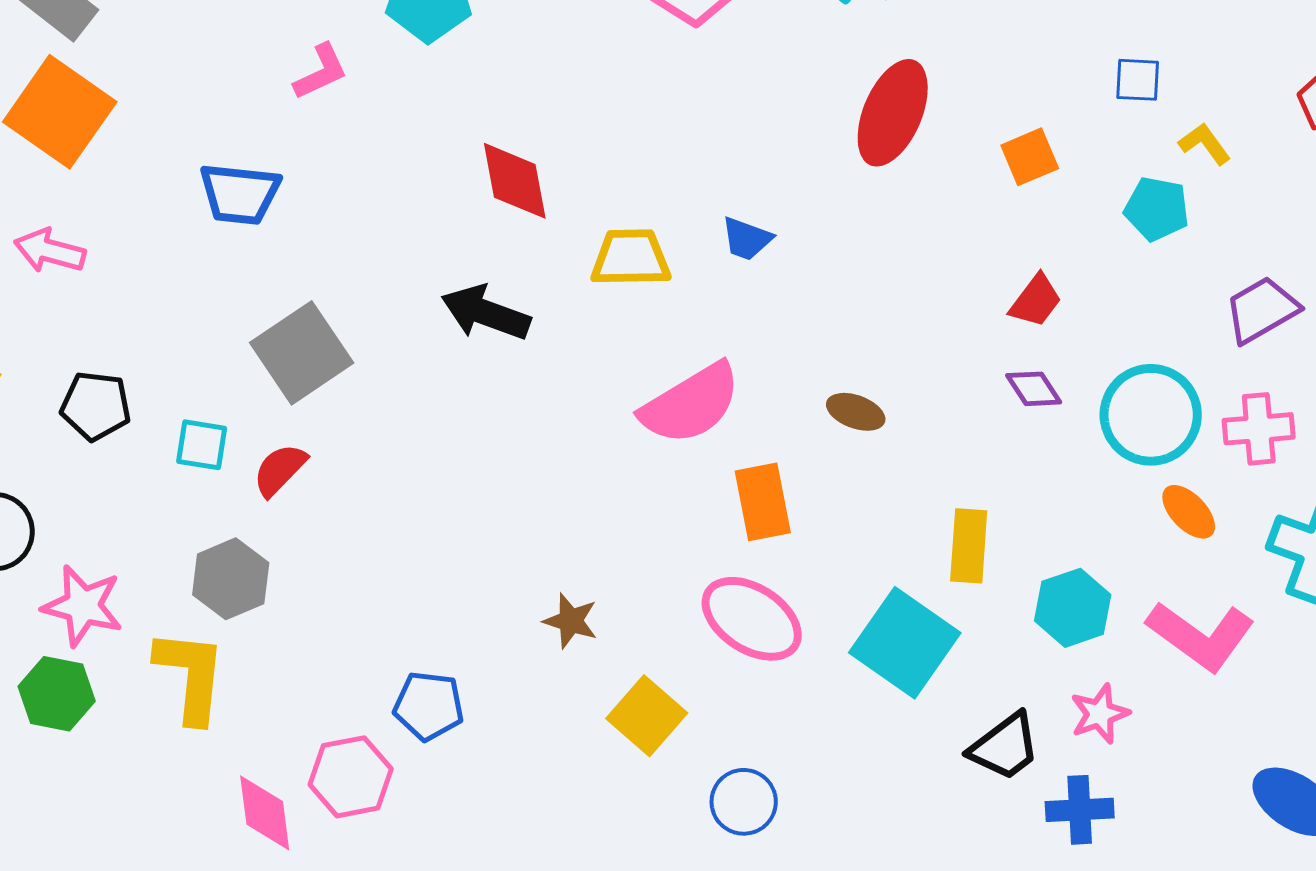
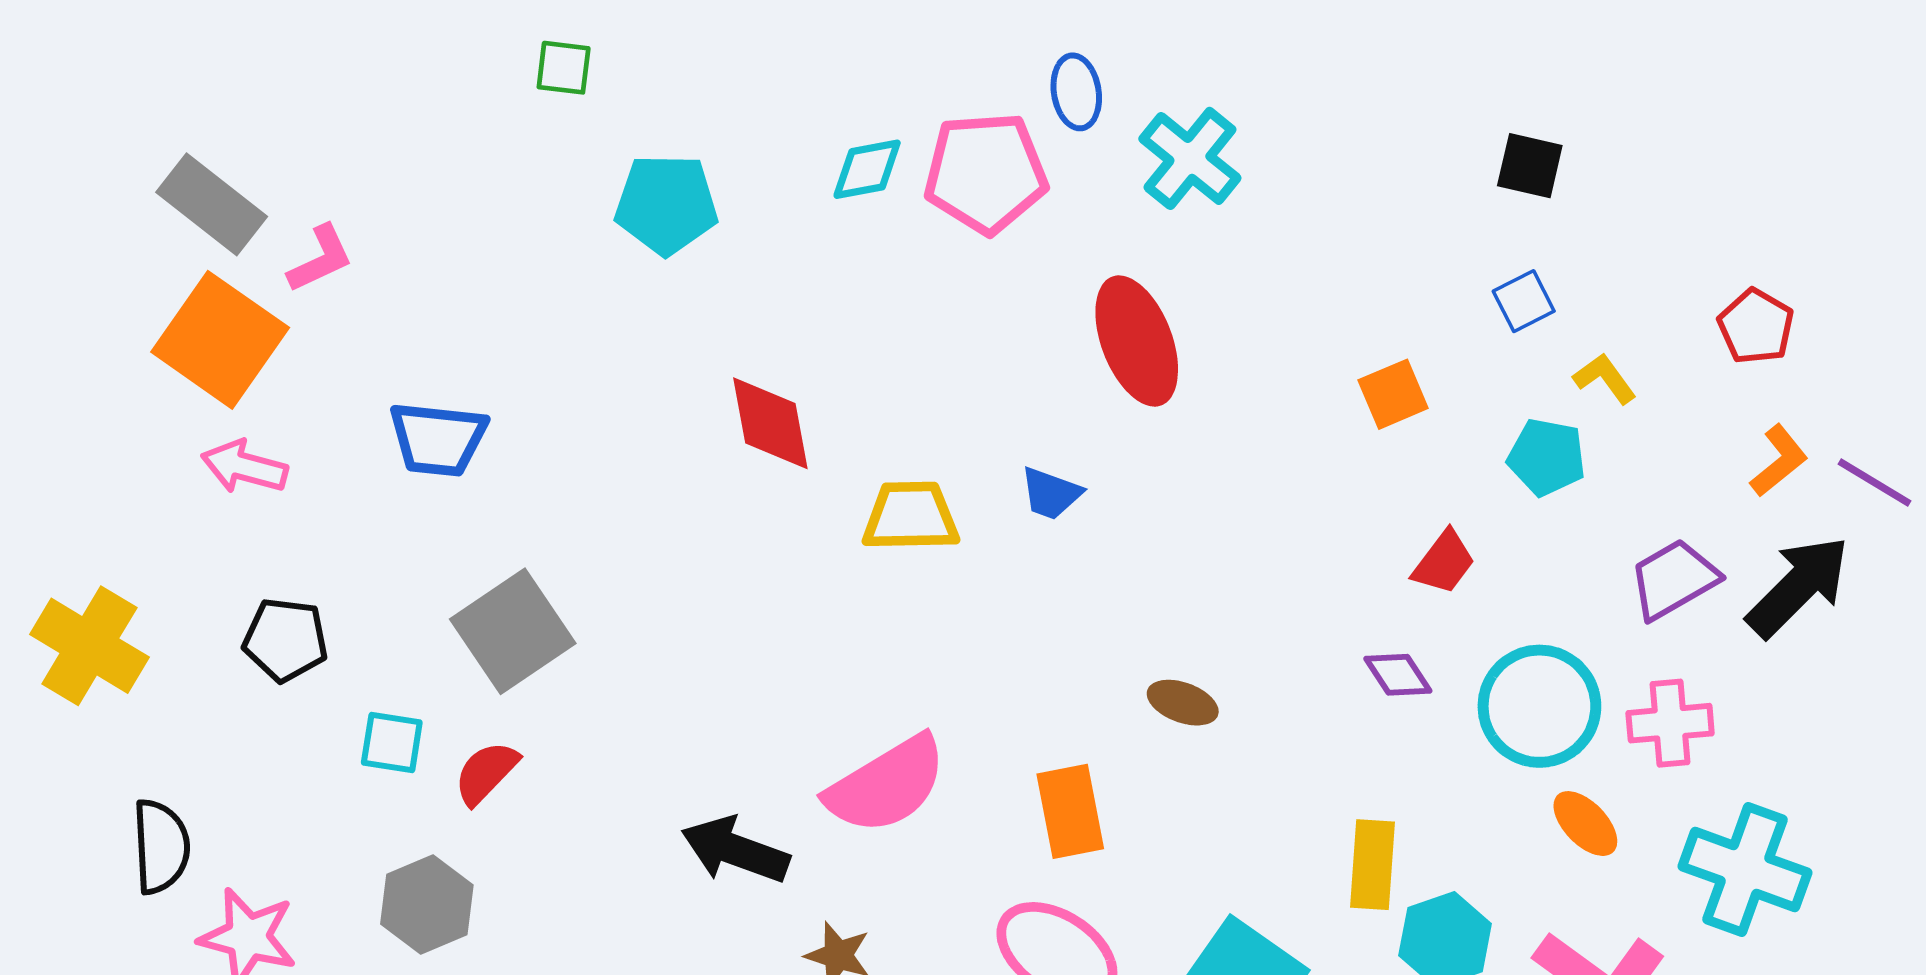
pink L-shape: (321, 72) -> (320, 259), moved
blue square: (1138, 80) -> (1524, 301), turned -30
red ellipse: (893, 113) -> (1137, 341), moved, turned -44
pink arrow: (50, 251) -> (244, 467), moved
red trapezoid: (1036, 301) -> (1444, 562), moved
black arrow: (486, 313) -> (735, 850), moved
pink semicircle: (691, 404) -> (886, 785), moved
black pentagon: (96, 406) -> (285, 640), moved
yellow rectangle: (969, 546) -> (1373, 865), moved

